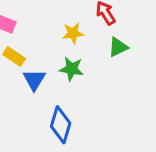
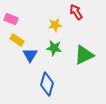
green triangle: (118, 47) -> (84, 55), moved, size x1.5

